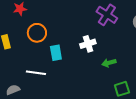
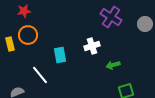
orange circle: (37, 33) -> (28, 35), moved
white line: (36, 73) -> (40, 75), turned 42

